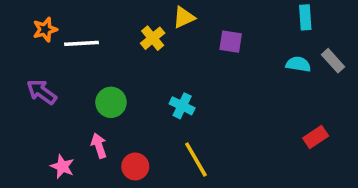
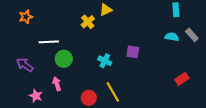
purple square: (231, 42) -> (133, 52), moved
white line: (82, 43) -> (49, 42), moved
purple arrow: (42, 92) -> (25, 65), moved
red circle: (135, 166) -> (89, 98), moved

